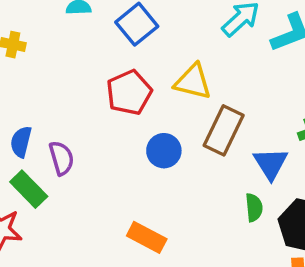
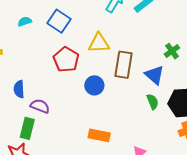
blue semicircle: (21, 142) -> (19, 89), moved
purple semicircle: (61, 158) -> (40, 106), turned -36
green rectangle: (29, 189) -> (27, 128), turned 75

